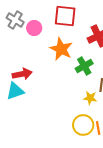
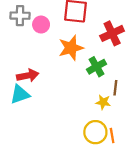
gray cross: (15, 20) -> (20, 16), turned -30
orange star: (61, 49) -> (71, 48), turned 30

